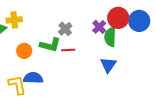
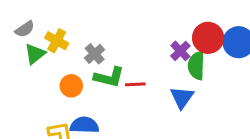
yellow cross: (14, 20) -> (57, 41), turned 35
gray cross: (65, 29) -> (95, 54), moved
blue triangle: (108, 65) -> (182, 97), moved

